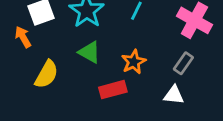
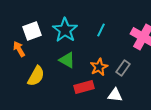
gray rectangle: (183, 63) -> (123, 68), moved
white triangle: (174, 95) -> (115, 95), moved

